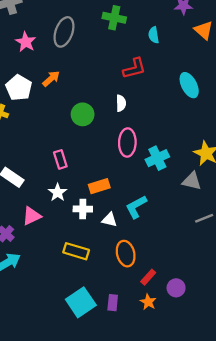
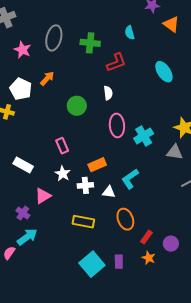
green cross: (114, 18) -> (90, 43), moved

